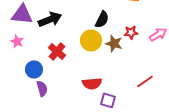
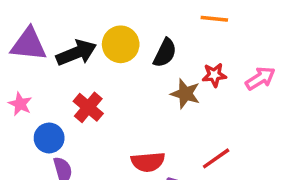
yellow circle: (91, 40) -> (121, 44), moved
pink star: (17, 41) -> (20, 104), moved
red line: (145, 81) -> (216, 158), moved

